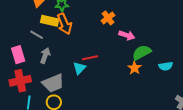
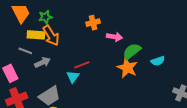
orange cross: (108, 18) -> (93, 23), turned 32
gray arrow: (45, 56) -> (42, 62), moved, turned 56
orange star: (134, 68) -> (127, 68), size x1.5

